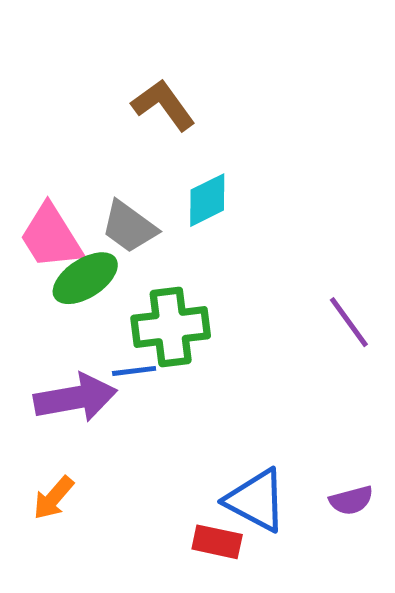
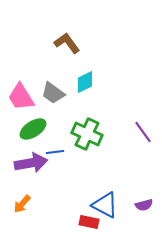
green ellipse: (85, 278) -> (33, 129), moved
green cross: (171, 327) -> (87, 134), moved, turned 32

